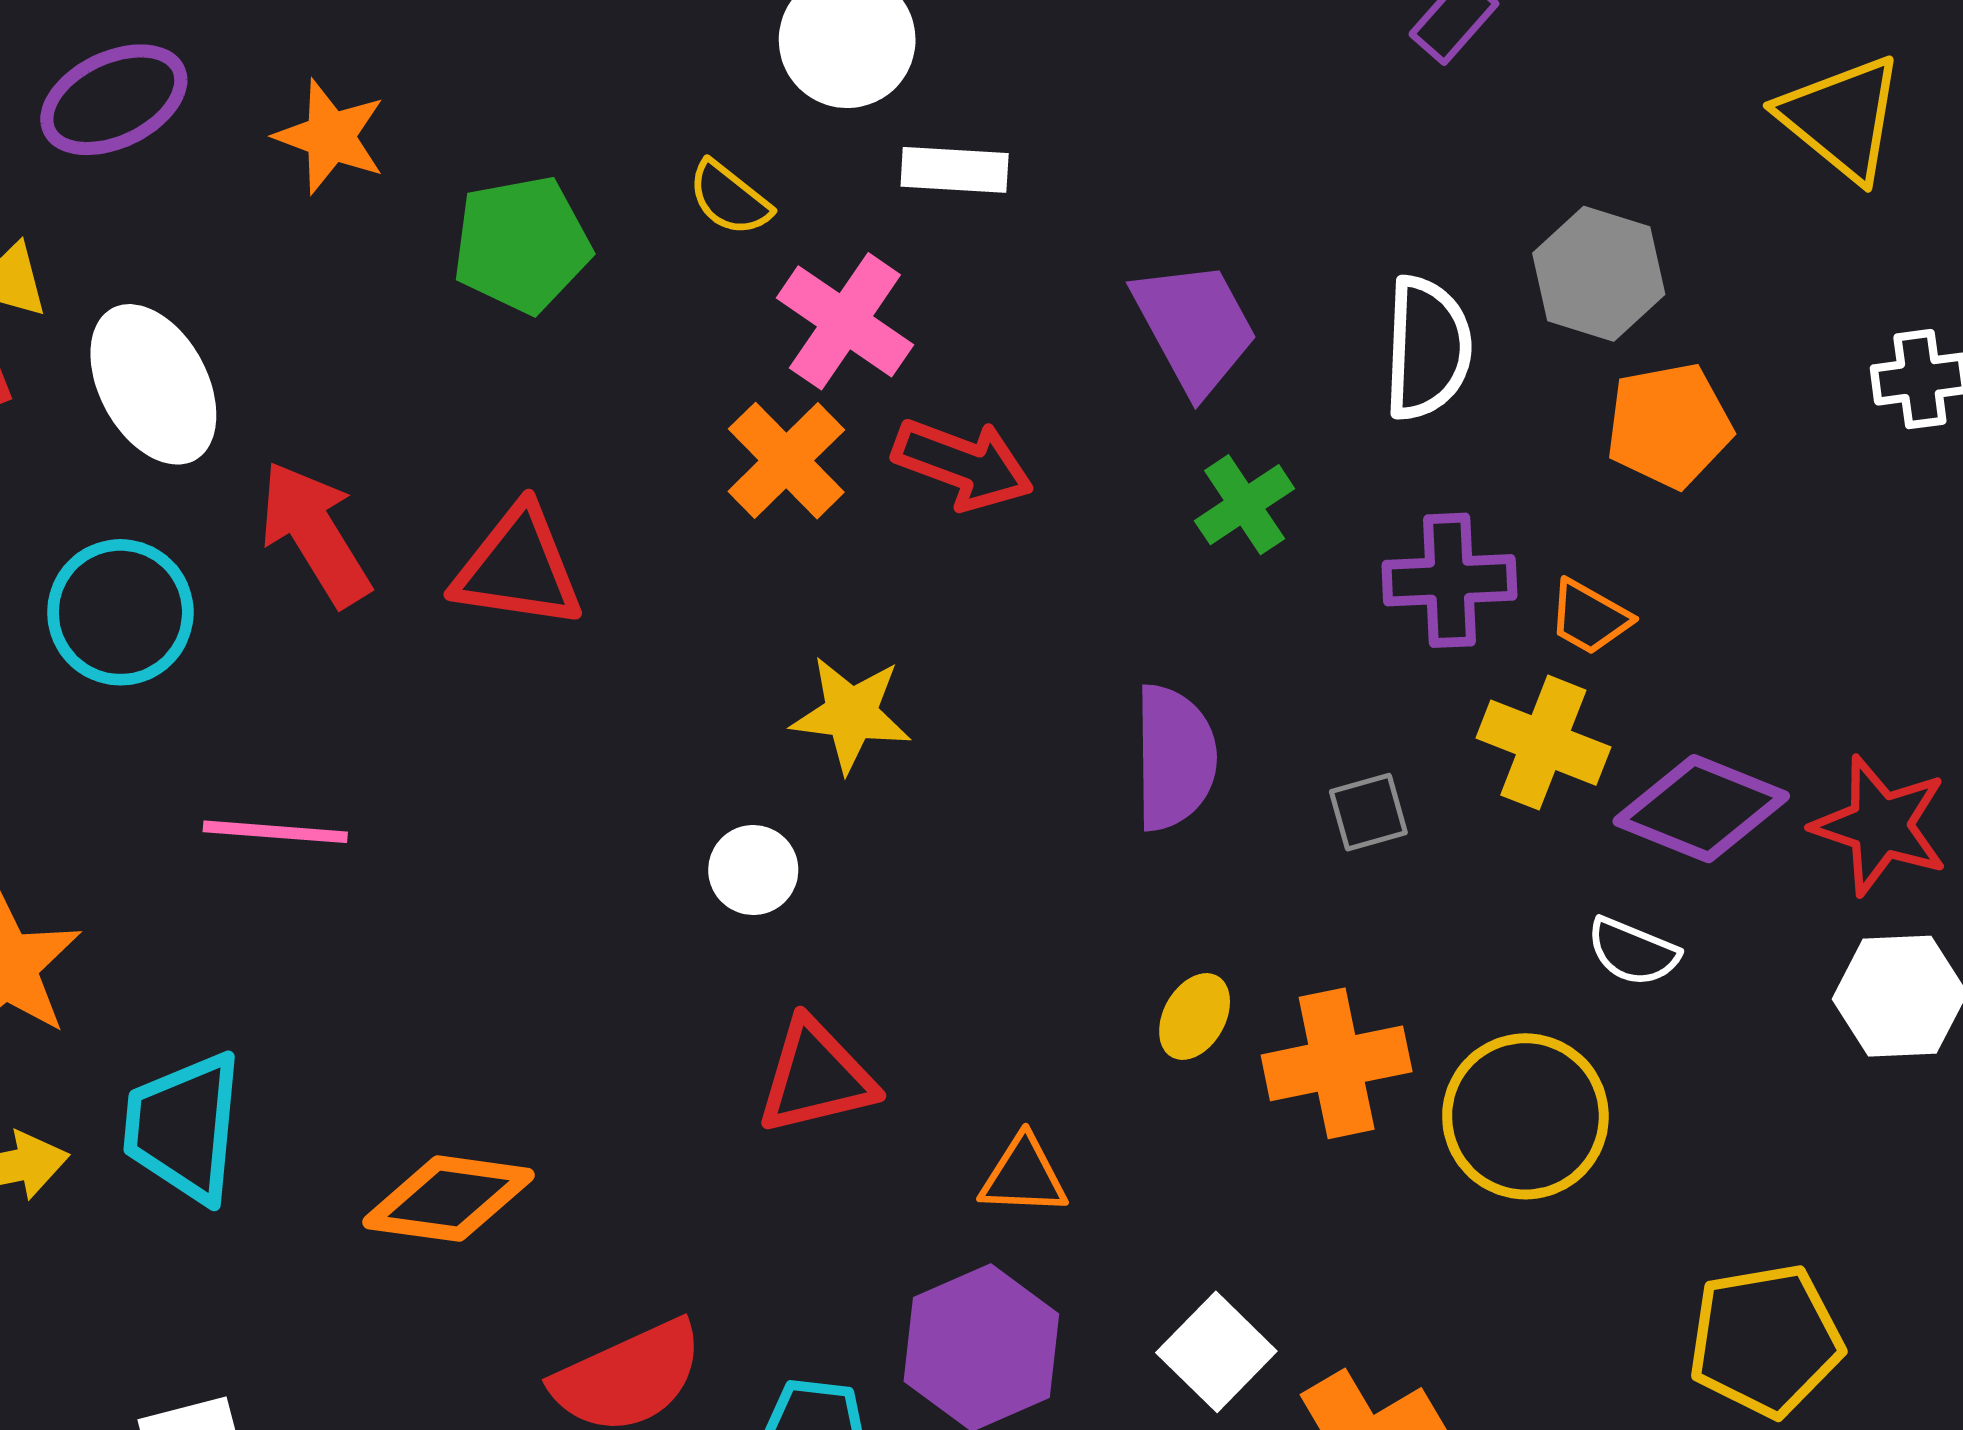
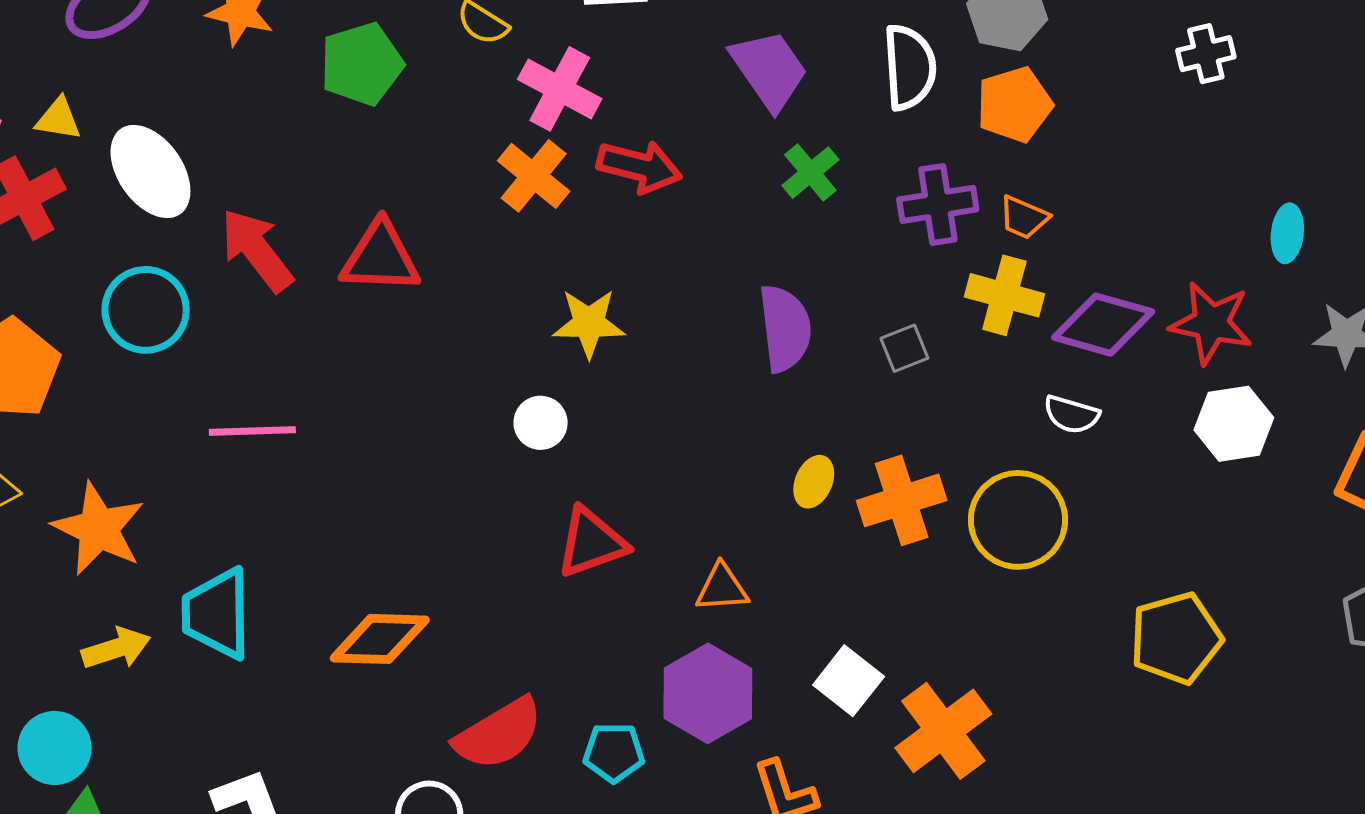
orange pentagon: (1669, 425) -> (1014, 105), moved

